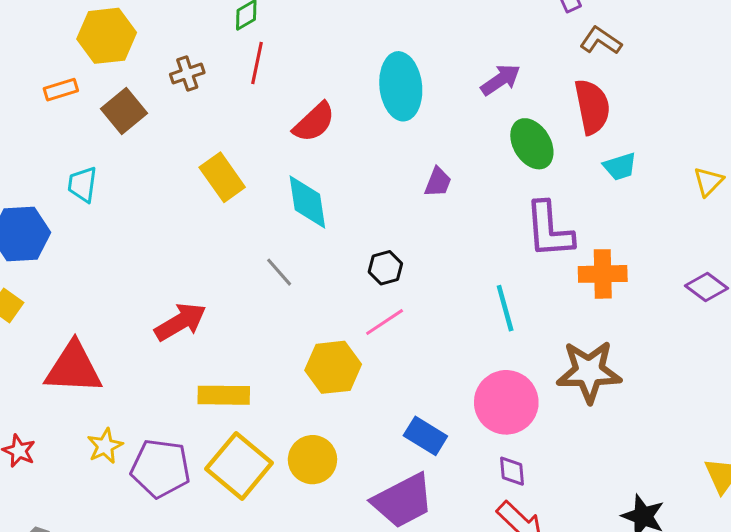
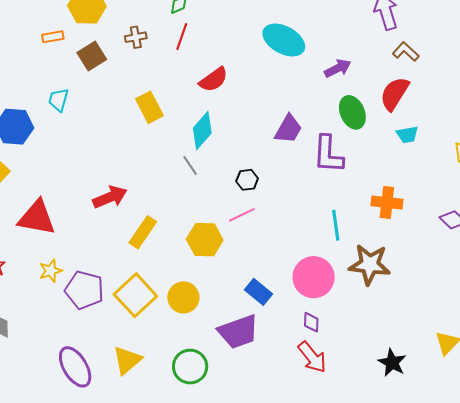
cyan ellipse: (401, 86) -> (284, 40), moved, turned -63
red semicircle: (592, 107) -> (394, 94), turned -144
purple trapezoid: (438, 182) -> (288, 129), size x1.5
cyan diamond: (307, 202) -> (202, 131), turned 42
purple L-shape: (549, 230) -> (328, 154), moved
gray line: (279, 272) -> (190, 166), moved
cyan line: (505, 308) -> (336, 225), moved
yellow rectangle: (224, 395) -> (143, 232), moved, turned -64

